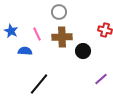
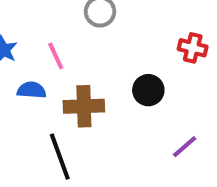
brown cross: (62, 37) -> (84, 106), moved
black line: (39, 84) -> (60, 157), turned -60

